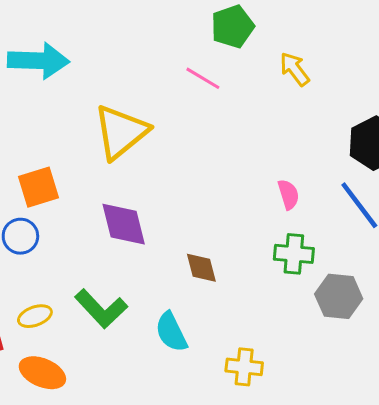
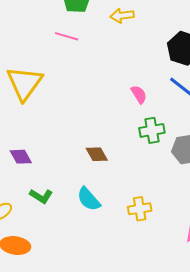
yellow arrow: (295, 69) -> (122, 16), turned -45
purple diamond: (124, 224) -> (21, 157), moved, size x0.7
green L-shape: (101, 309) -> (41, 196), size x0.7

